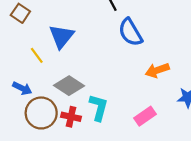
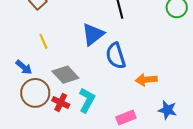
blue semicircle: (130, 32) -> (116, 56), moved
blue triangle: (61, 36) -> (93, 34), moved

